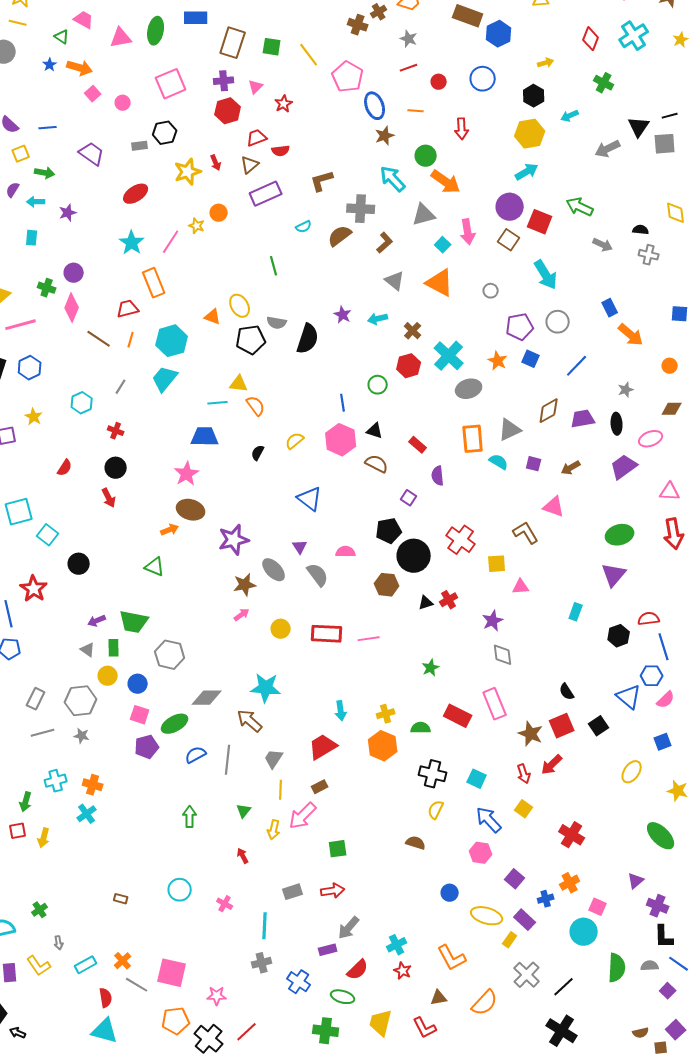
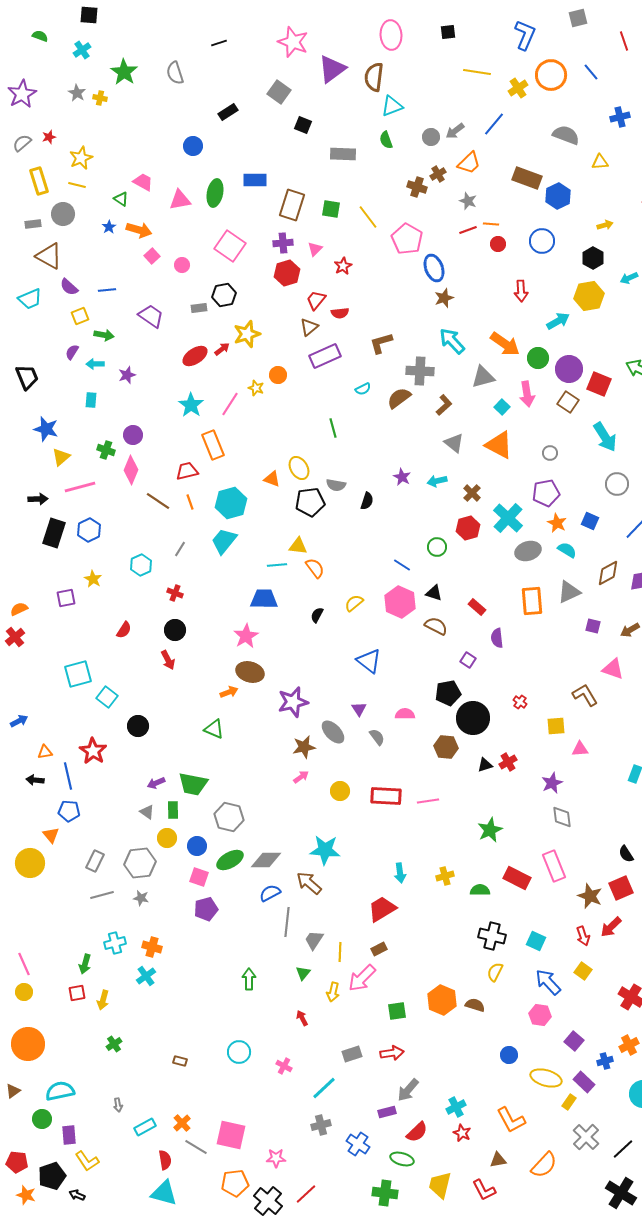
pink square: (171, 84) -> (230, 246), turned -32
orange line: (416, 111) -> (491, 224), moved
red trapezoid: (257, 138) -> (316, 300), turned -30
green circle: (426, 156) -> (538, 358), moved
red arrow: (216, 163) -> (222, 349), moved, turned -105
cyan arrow: (527, 172) -> (558, 321), moved
purple pentagon: (520, 327) -> (546, 493), moved
black semicircle: (308, 339) -> (367, 501), size x0.6
orange line: (131, 340) -> (190, 502), turned -35
blue line: (343, 403) -> (402, 565), turned -48
cyan semicircle: (499, 462) -> (567, 550), moved
red cross: (461, 540) -> (520, 702), size x0.5
gray semicircle: (318, 575) -> (377, 737), size x0.7
green star: (431, 668) -> (490, 830), size x1.4
green ellipse: (175, 724) -> (230, 860), moved
orange hexagon: (383, 746) -> (442, 1000), moved
blue semicircle: (196, 755) -> (270, 893), moved
gray trapezoid: (274, 759) -> (314, 940), moved
green cross: (40, 910) -> (114, 1044), moved
cyan line: (265, 926) -> (324, 1088), turned 44
yellow L-shape: (39, 966) -> (87, 1161), moved

